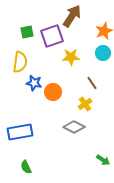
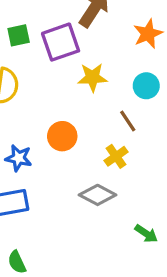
cyan circle: (103, 53) -> (146, 86), moved
blue star: (34, 83) -> (19, 158), moved
green arrow: (103, 160) -> (146, 234), moved

